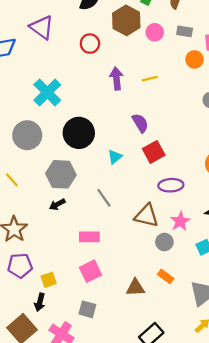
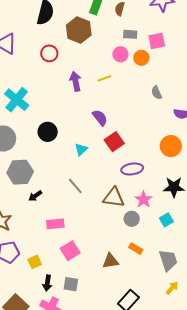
pink circle: (155, 32) -> (120, 54), moved
black circle: (79, 133) -> (48, 132), size x0.7
gray hexagon: (61, 174) -> (20, 172), moved
pink rectangle: (89, 237) -> (55, 224), moved
black arrow: (40, 302) -> (47, 283), moved

